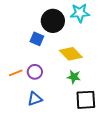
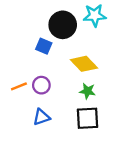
black square: (86, 100) -> (88, 118), moved

